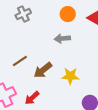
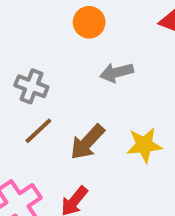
gray cross: (23, 14) -> (31, 86), moved, turned -35
orange circle: (68, 14) -> (89, 22), moved

